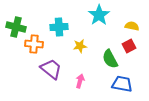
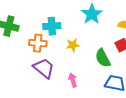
orange cross: (34, 44) -> (38, 43), moved
pink arrow: (80, 81) -> (73, 80), turned -32

